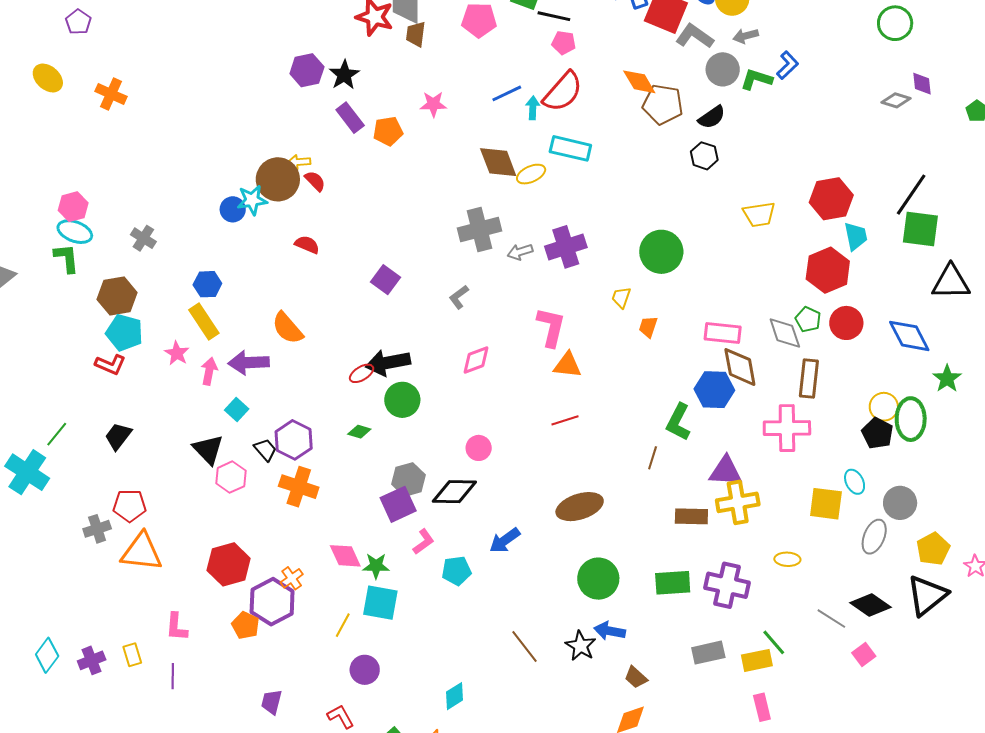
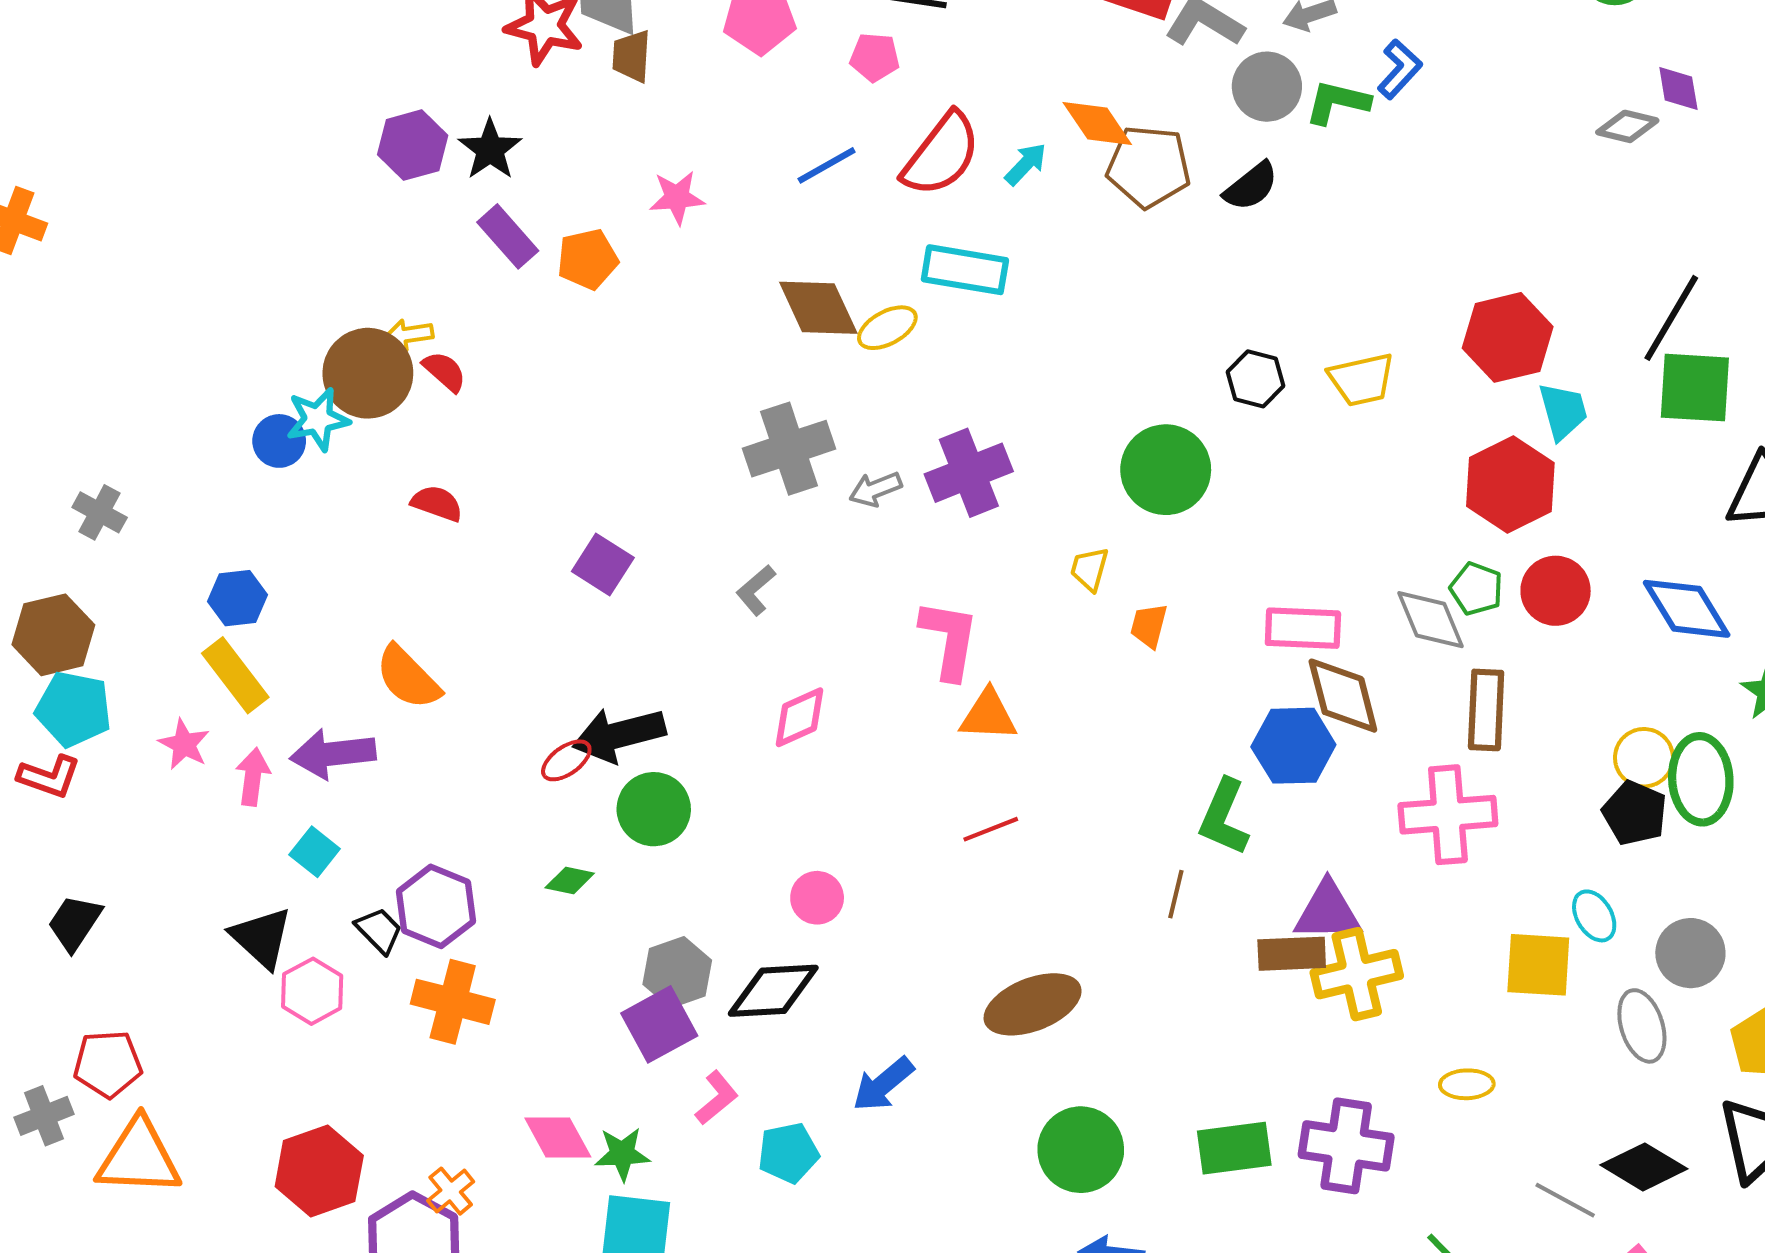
pink pentagon: (564, 43) -> (875, 57), moved
cyan arrow: (533, 108) -> (1026, 164), moved, turned 45
black hexagon: (704, 156) -> (1256, 379), moved
brown rectangle: (691, 516) -> (1292, 954), moved
gray ellipse: (874, 537) -> (1642, 1026), turned -36

